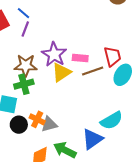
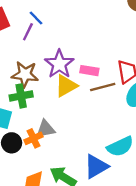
blue line: (24, 13) -> (36, 18), moved
orange cross: (37, 119) -> (33, 138), turned 35
gray triangle: (49, 124) -> (46, 129), moved

